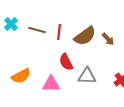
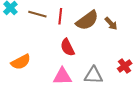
gray triangle: (87, 76) -> (93, 75), moved
pink triangle: (51, 84) -> (62, 76), moved

